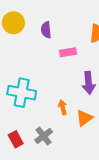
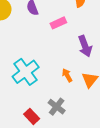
cyan cross: (22, 93) -> (26, 72), turned -32

